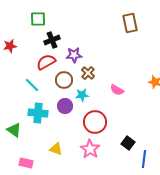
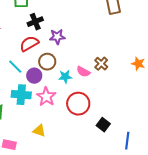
brown cross: (88, 73) -> (101, 64), moved
pink semicircle: (117, 90) -> (83, 72), moved
purple circle: (65, 106) -> (34, 76), moved
black square: (128, 143) -> (103, 125), moved
pink star: (90, 149) -> (46, 97), moved

